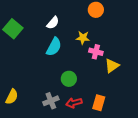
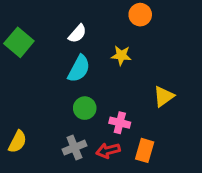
pink cross: (96, 52) -> (120, 123), moved
green circle: (69, 79) -> (85, 108), moved

